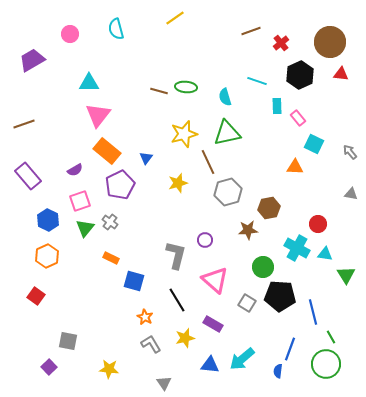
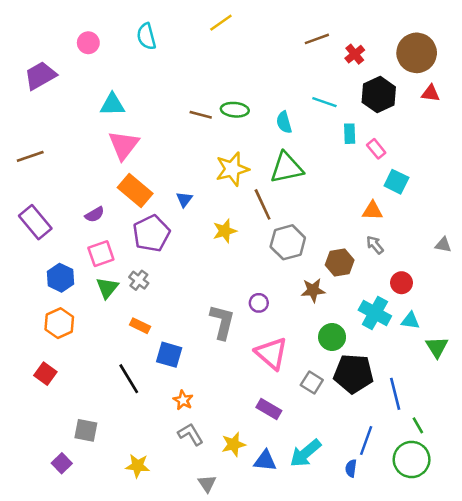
gray arrow: (350, 152) -> (375, 245), moved
black line: (177, 300) -> (129, 379), moved
yellow star: (185, 338) -> (234, 444), moved

